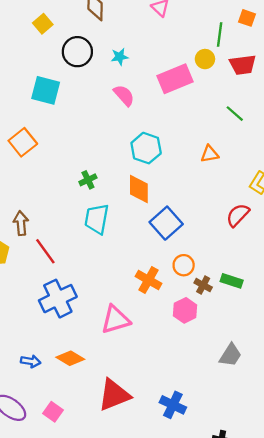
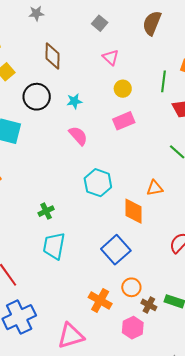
yellow circle: (205, 59) -> (123, 89), moved
pink rectangle: (175, 79) -> (124, 121), size x0.7
orange diamond: (139, 189) -> (133, 211), moved

